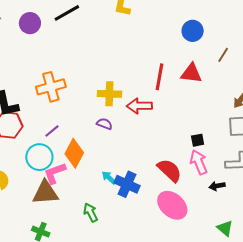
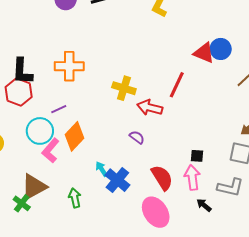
red triangle: (191, 73) -> (204, 53), moved
purple semicircle: (104, 124) -> (137, 137), moved
pink L-shape: (55, 173) -> (51, 150), turned -45
black arrow: (217, 186) -> (204, 205), turned 35
brown triangle: (45, 193) -> (34, 187), moved, turned -40

